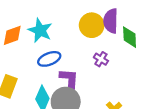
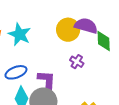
purple semicircle: (111, 21) -> (86, 26), turned 105
blue ellipse: (49, 59) -> (16, 72), moved

